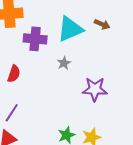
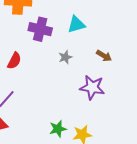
brown arrow: (102, 24) -> (104, 56), moved
cyan triangle: (70, 29) -> (76, 24), size x0.7

